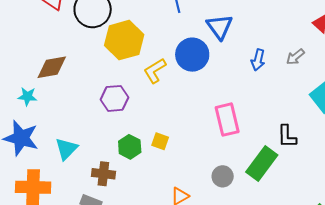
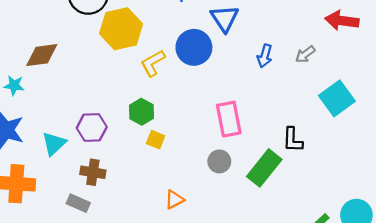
purple hexagon: (114, 98) -> (92, 127), moved
green hexagon: (130, 147) -> (142, 112), moved
gray circle: (223, 176) -> (219, 161), moved

